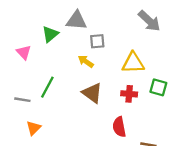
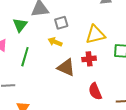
green line: (47, 87) -> (25, 57), moved
red cross: (129, 94) -> (89, 59), moved

